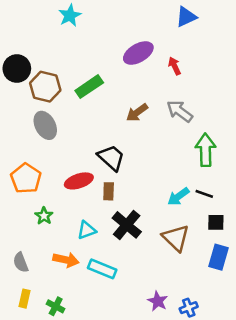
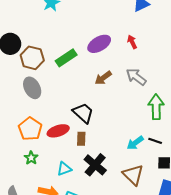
purple ellipse: (138, 53) -> (99, 44), moved
orange pentagon: (26, 178) -> (30, 129), moved

